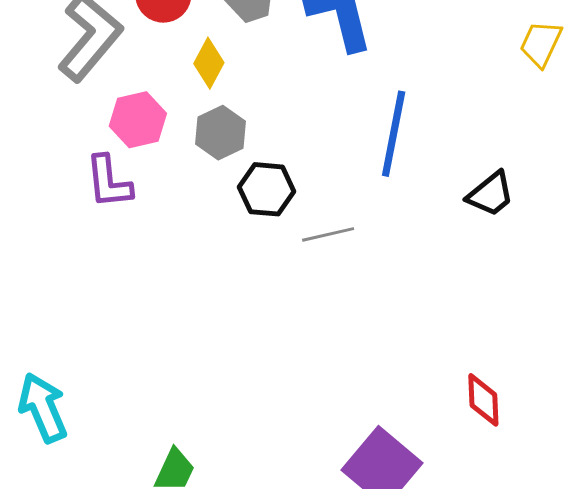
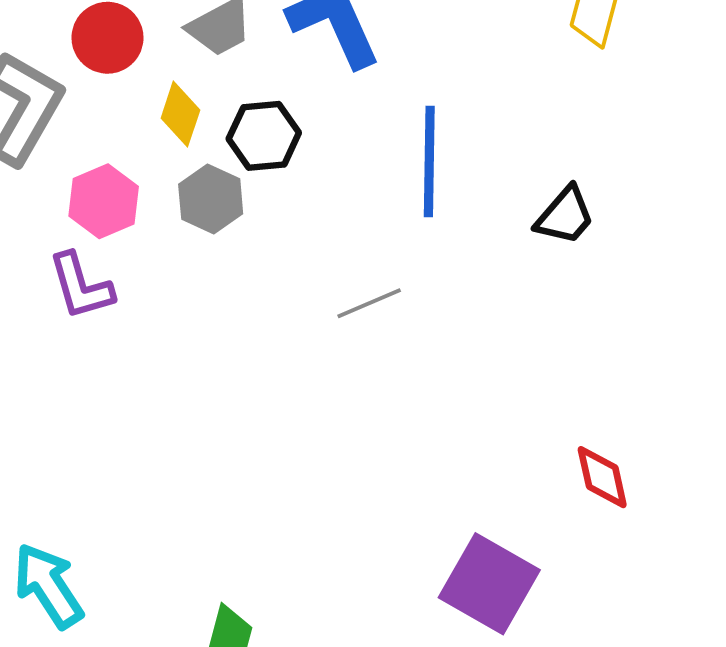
black hexagon: (267, 189) -> (264, 136), moved

